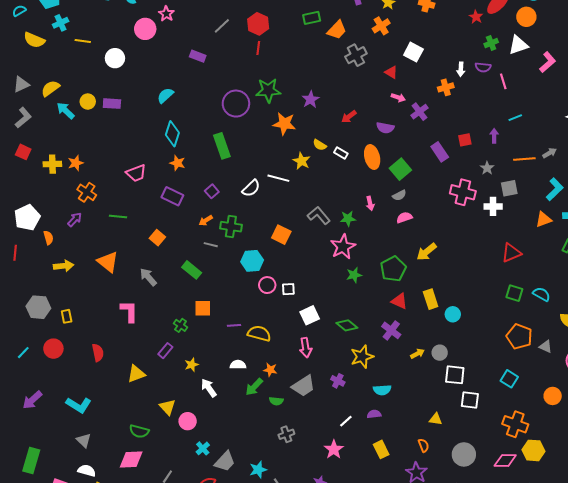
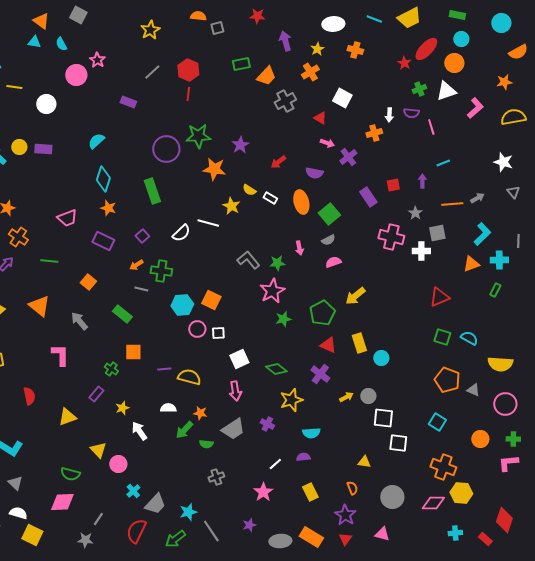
orange square: (281, 235) -> (211, 300), moved

